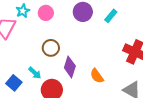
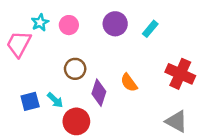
orange semicircle: (97, 76) -> (129, 83), moved
blue square: (14, 83) -> (30, 101), moved, turned 35

